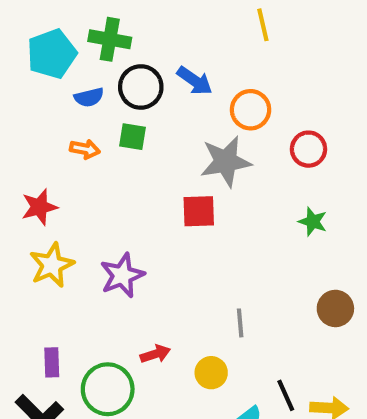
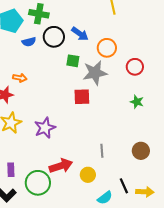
green square: (133, 137) -> (73, 61), moved
orange arrow: (85, 149) -> (20, 78), moved
brown circle: (335, 308) -> (141, 151), moved
red arrow: (155, 354) -> (61, 166), size x1.6

